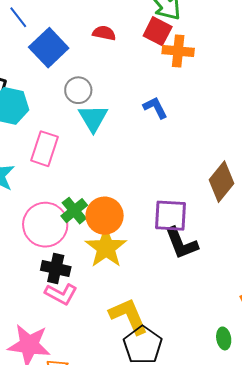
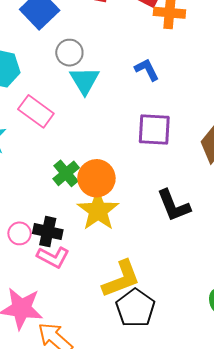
pink rectangle: (45, 149) -> (36, 111), turned -72
purple square: (170, 216) -> (154, 129), moved
pink circle: (45, 225) -> (20, 233), moved, size x0.5
yellow L-shape: (129, 316) -> (121, 279), turned 93

